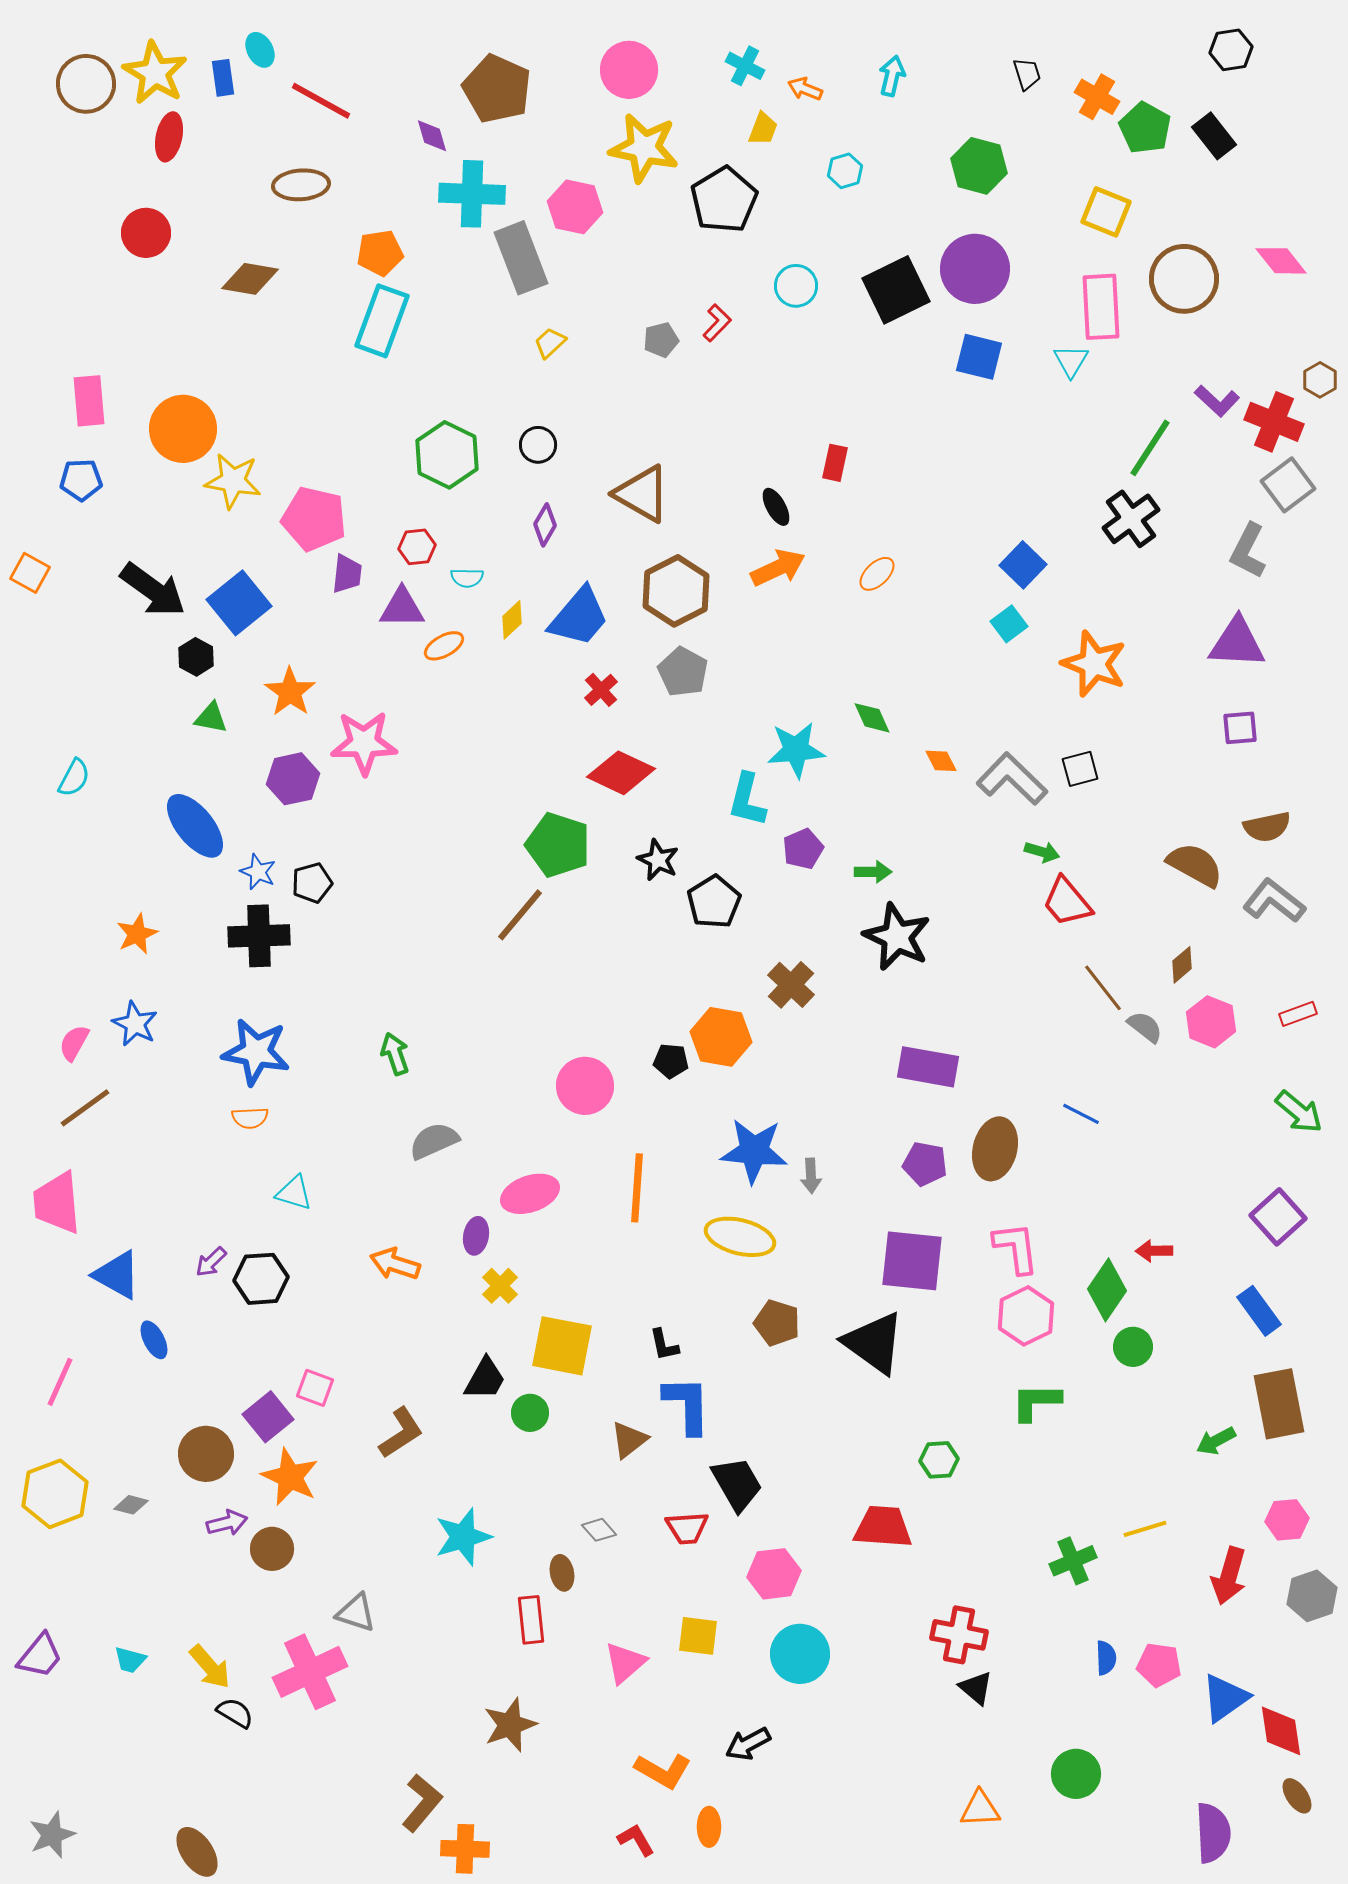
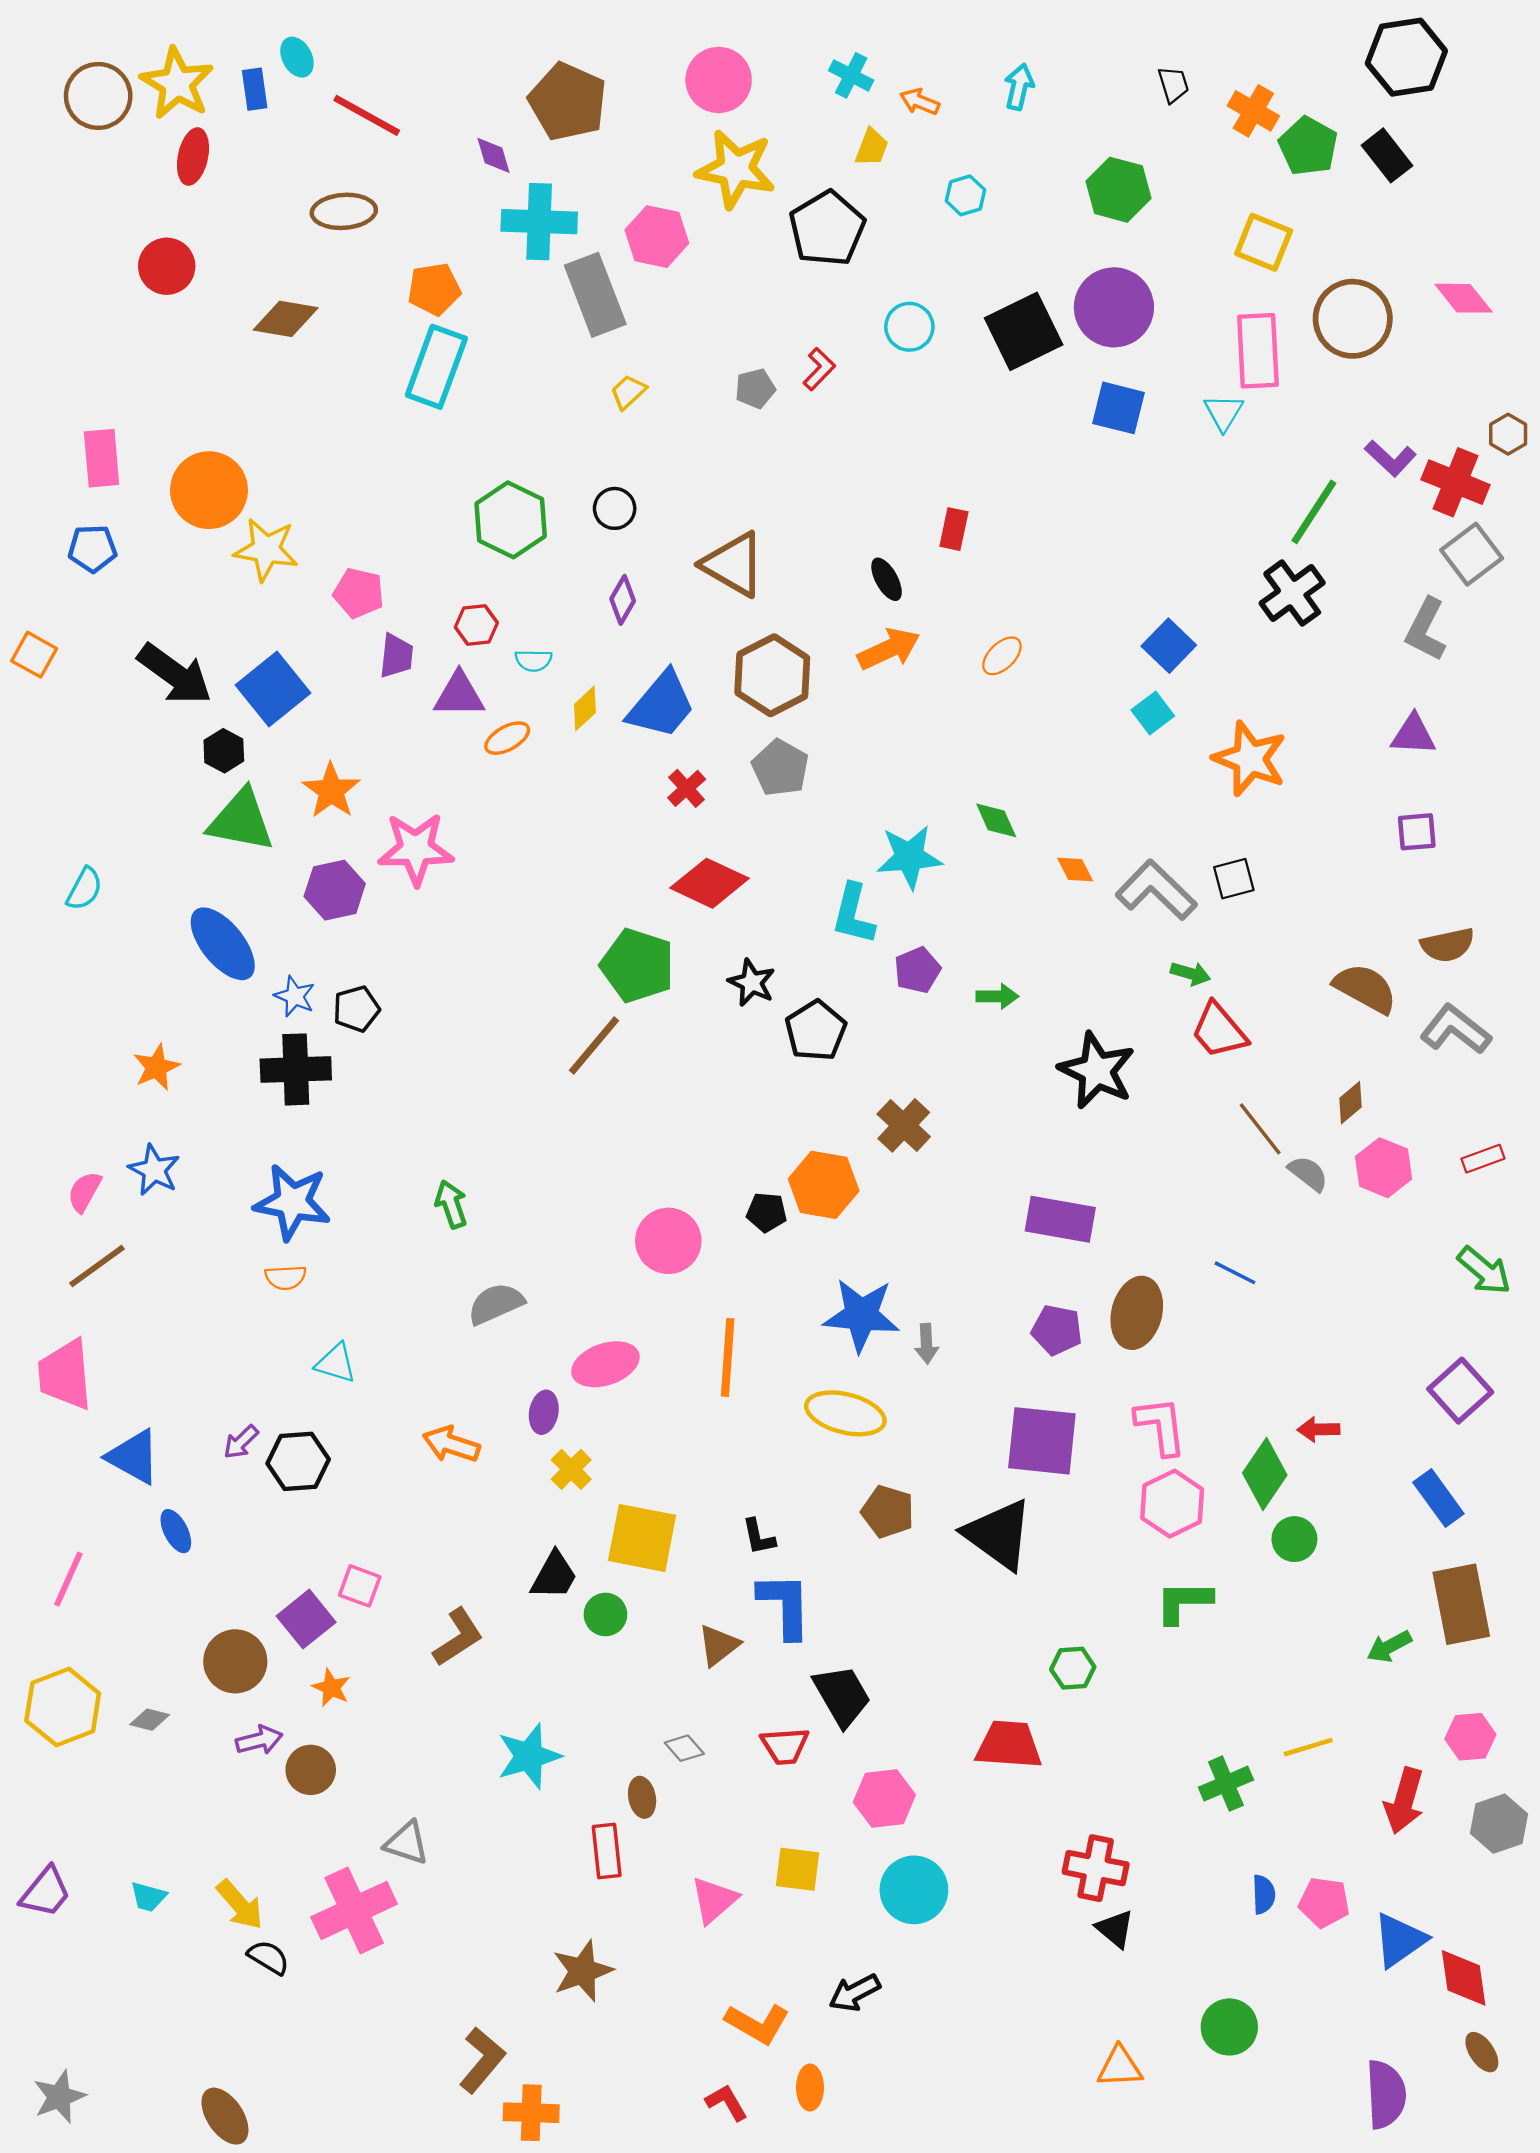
black hexagon: (1231, 50) -> (1406, 57), size x1.6
pink pentagon: (314, 519) -> (359, 593), size x0.7
purple triangle: (1237, 643) -> (1413, 735), size x0.7
green triangle: (211, 718) -> (241, 820), size x1.8
black star: (897, 937) -> (1097, 1071), moved
orange star: (290, 1477) -> (331, 1688), size x0.6

